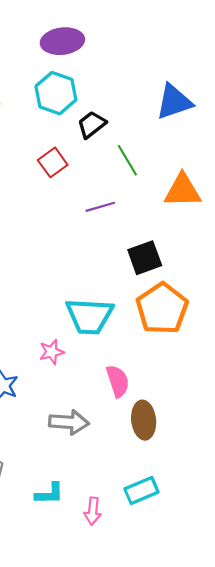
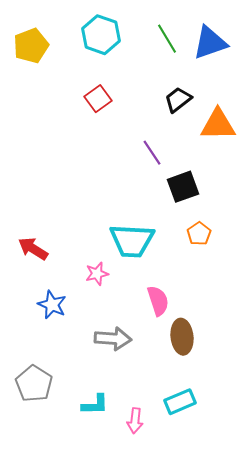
black trapezoid: (92, 125) -> (178, 100), moved
green line: (127, 160) -> (167, 39), moved
purple line: (100, 207) -> (152, 153), moved, turned 72
orange pentagon: (162, 309) -> (199, 234), size x0.5

